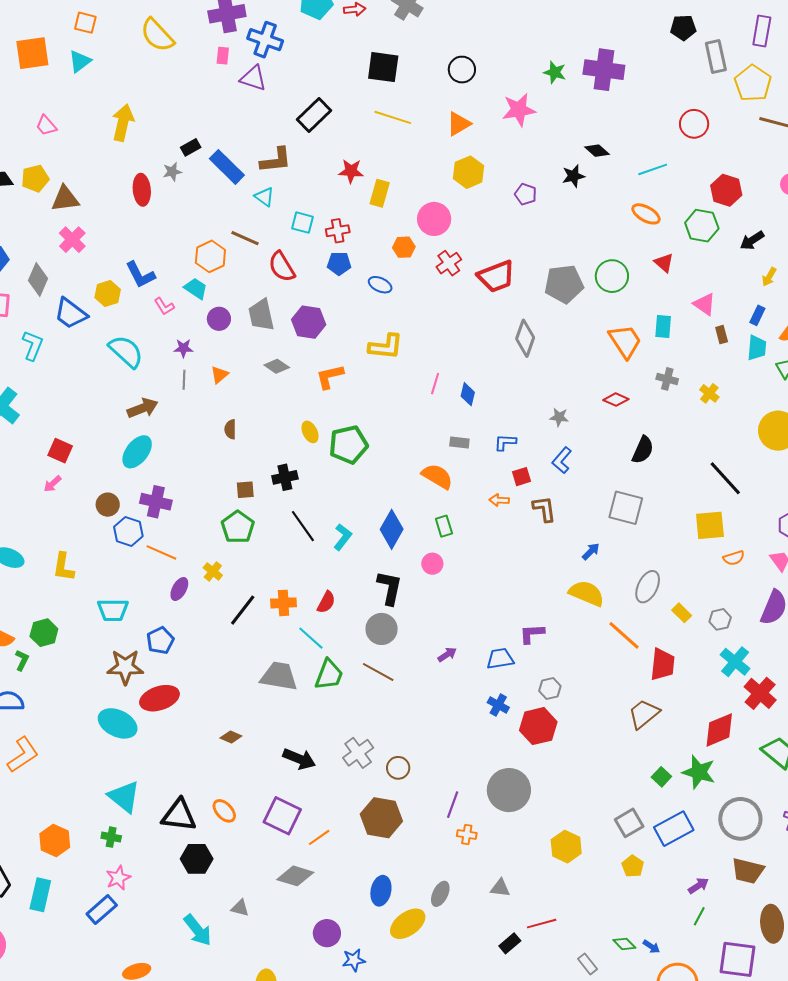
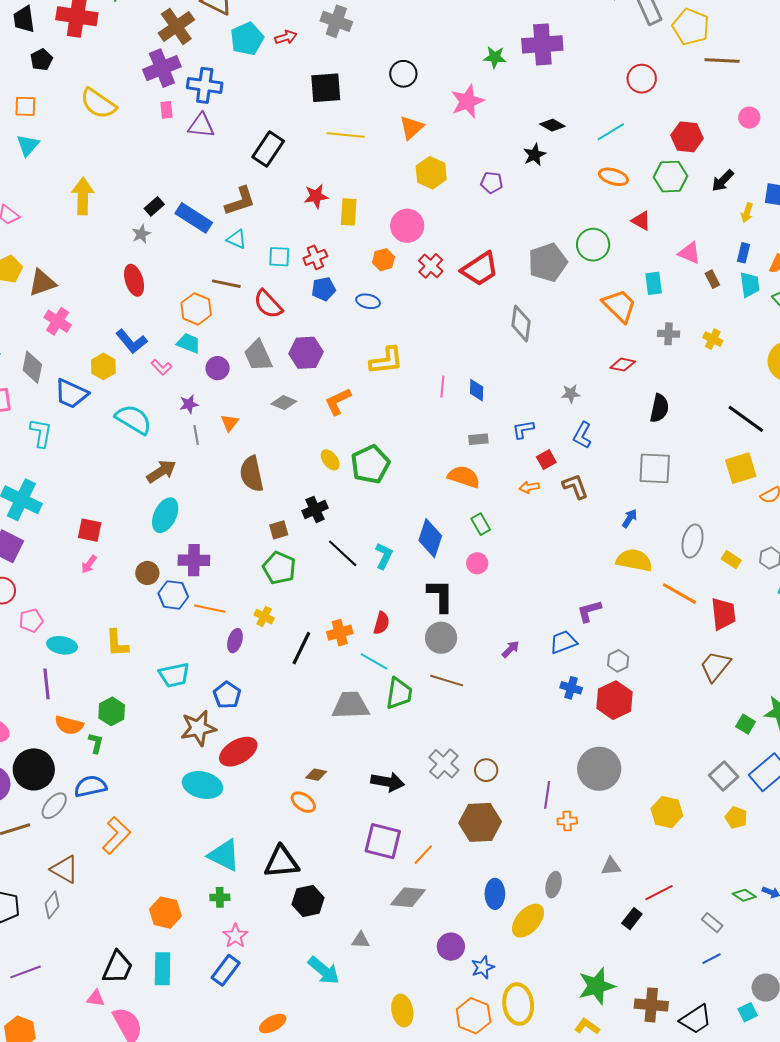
red ellipse: (142, 190) -> (134, 280), moved
brown semicircle: (230, 429) -> (252, 474), size x1.8
orange ellipse: (224, 811) -> (303, 802), moved

